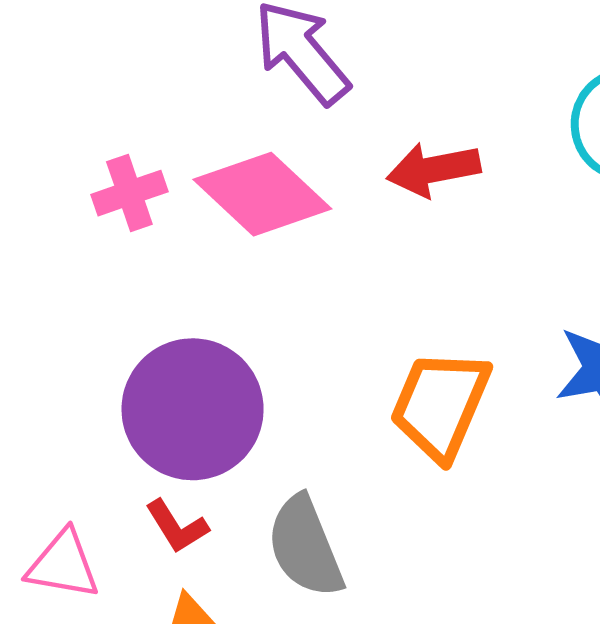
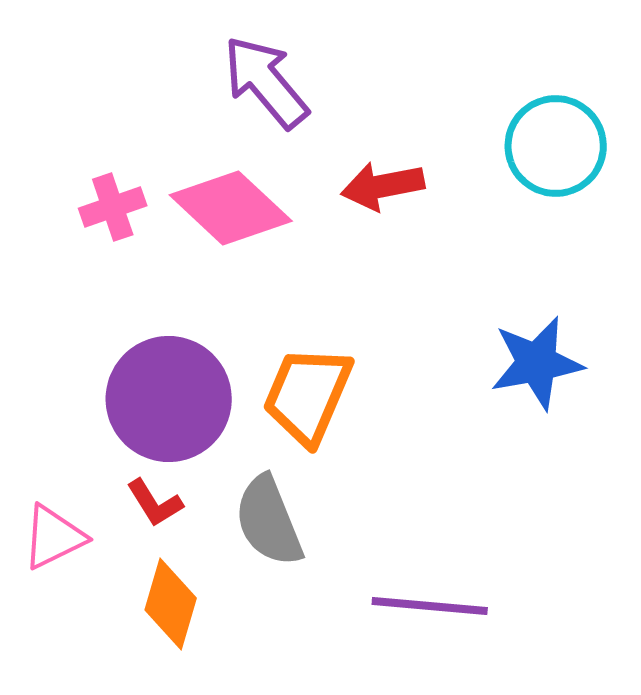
orange trapezoid: (440, 405) -> (308, 395), moved
pink triangle: (63, 565) -> (54, 537), turned -36

